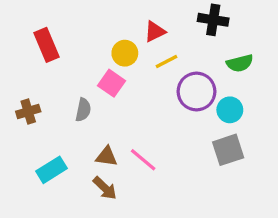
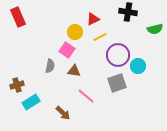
red rectangle: (47, 45) -> (18, 17), moved
green semicircle: (240, 63) -> (155, 29), moved
brown cross: (28, 111) -> (17, 85), moved
gray square: (228, 150) -> (117, 83), moved
brown triangle: (107, 156) -> (74, 71), moved

